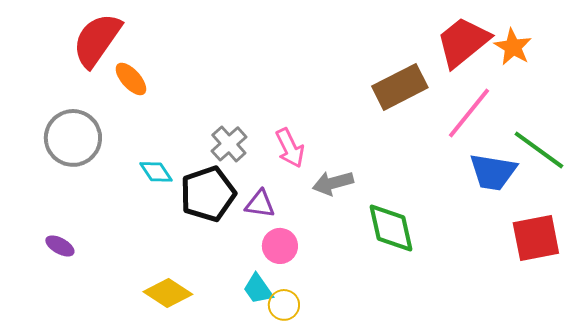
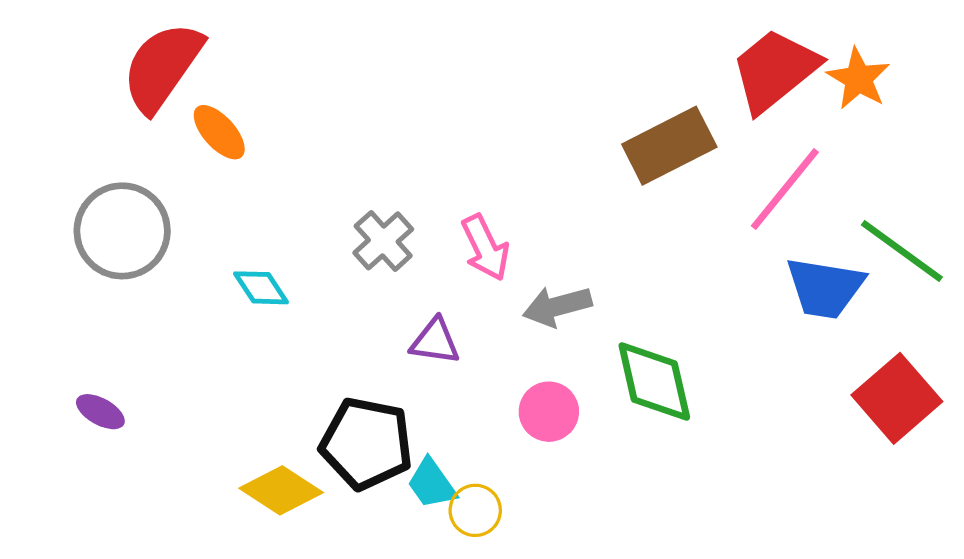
black pentagon: (208, 194) -> (366, 443), moved, turned 30
red square: (536, 238) -> (897, 398), turned -30
pink circle: (280, 246) -> (549, 412), moved

